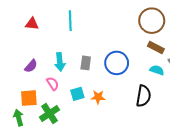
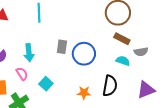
gray rectangle: (86, 63) -> (62, 47), moved
cyan square: (77, 94) -> (46, 84), turned -32
orange star: (98, 97) -> (84, 93), moved

